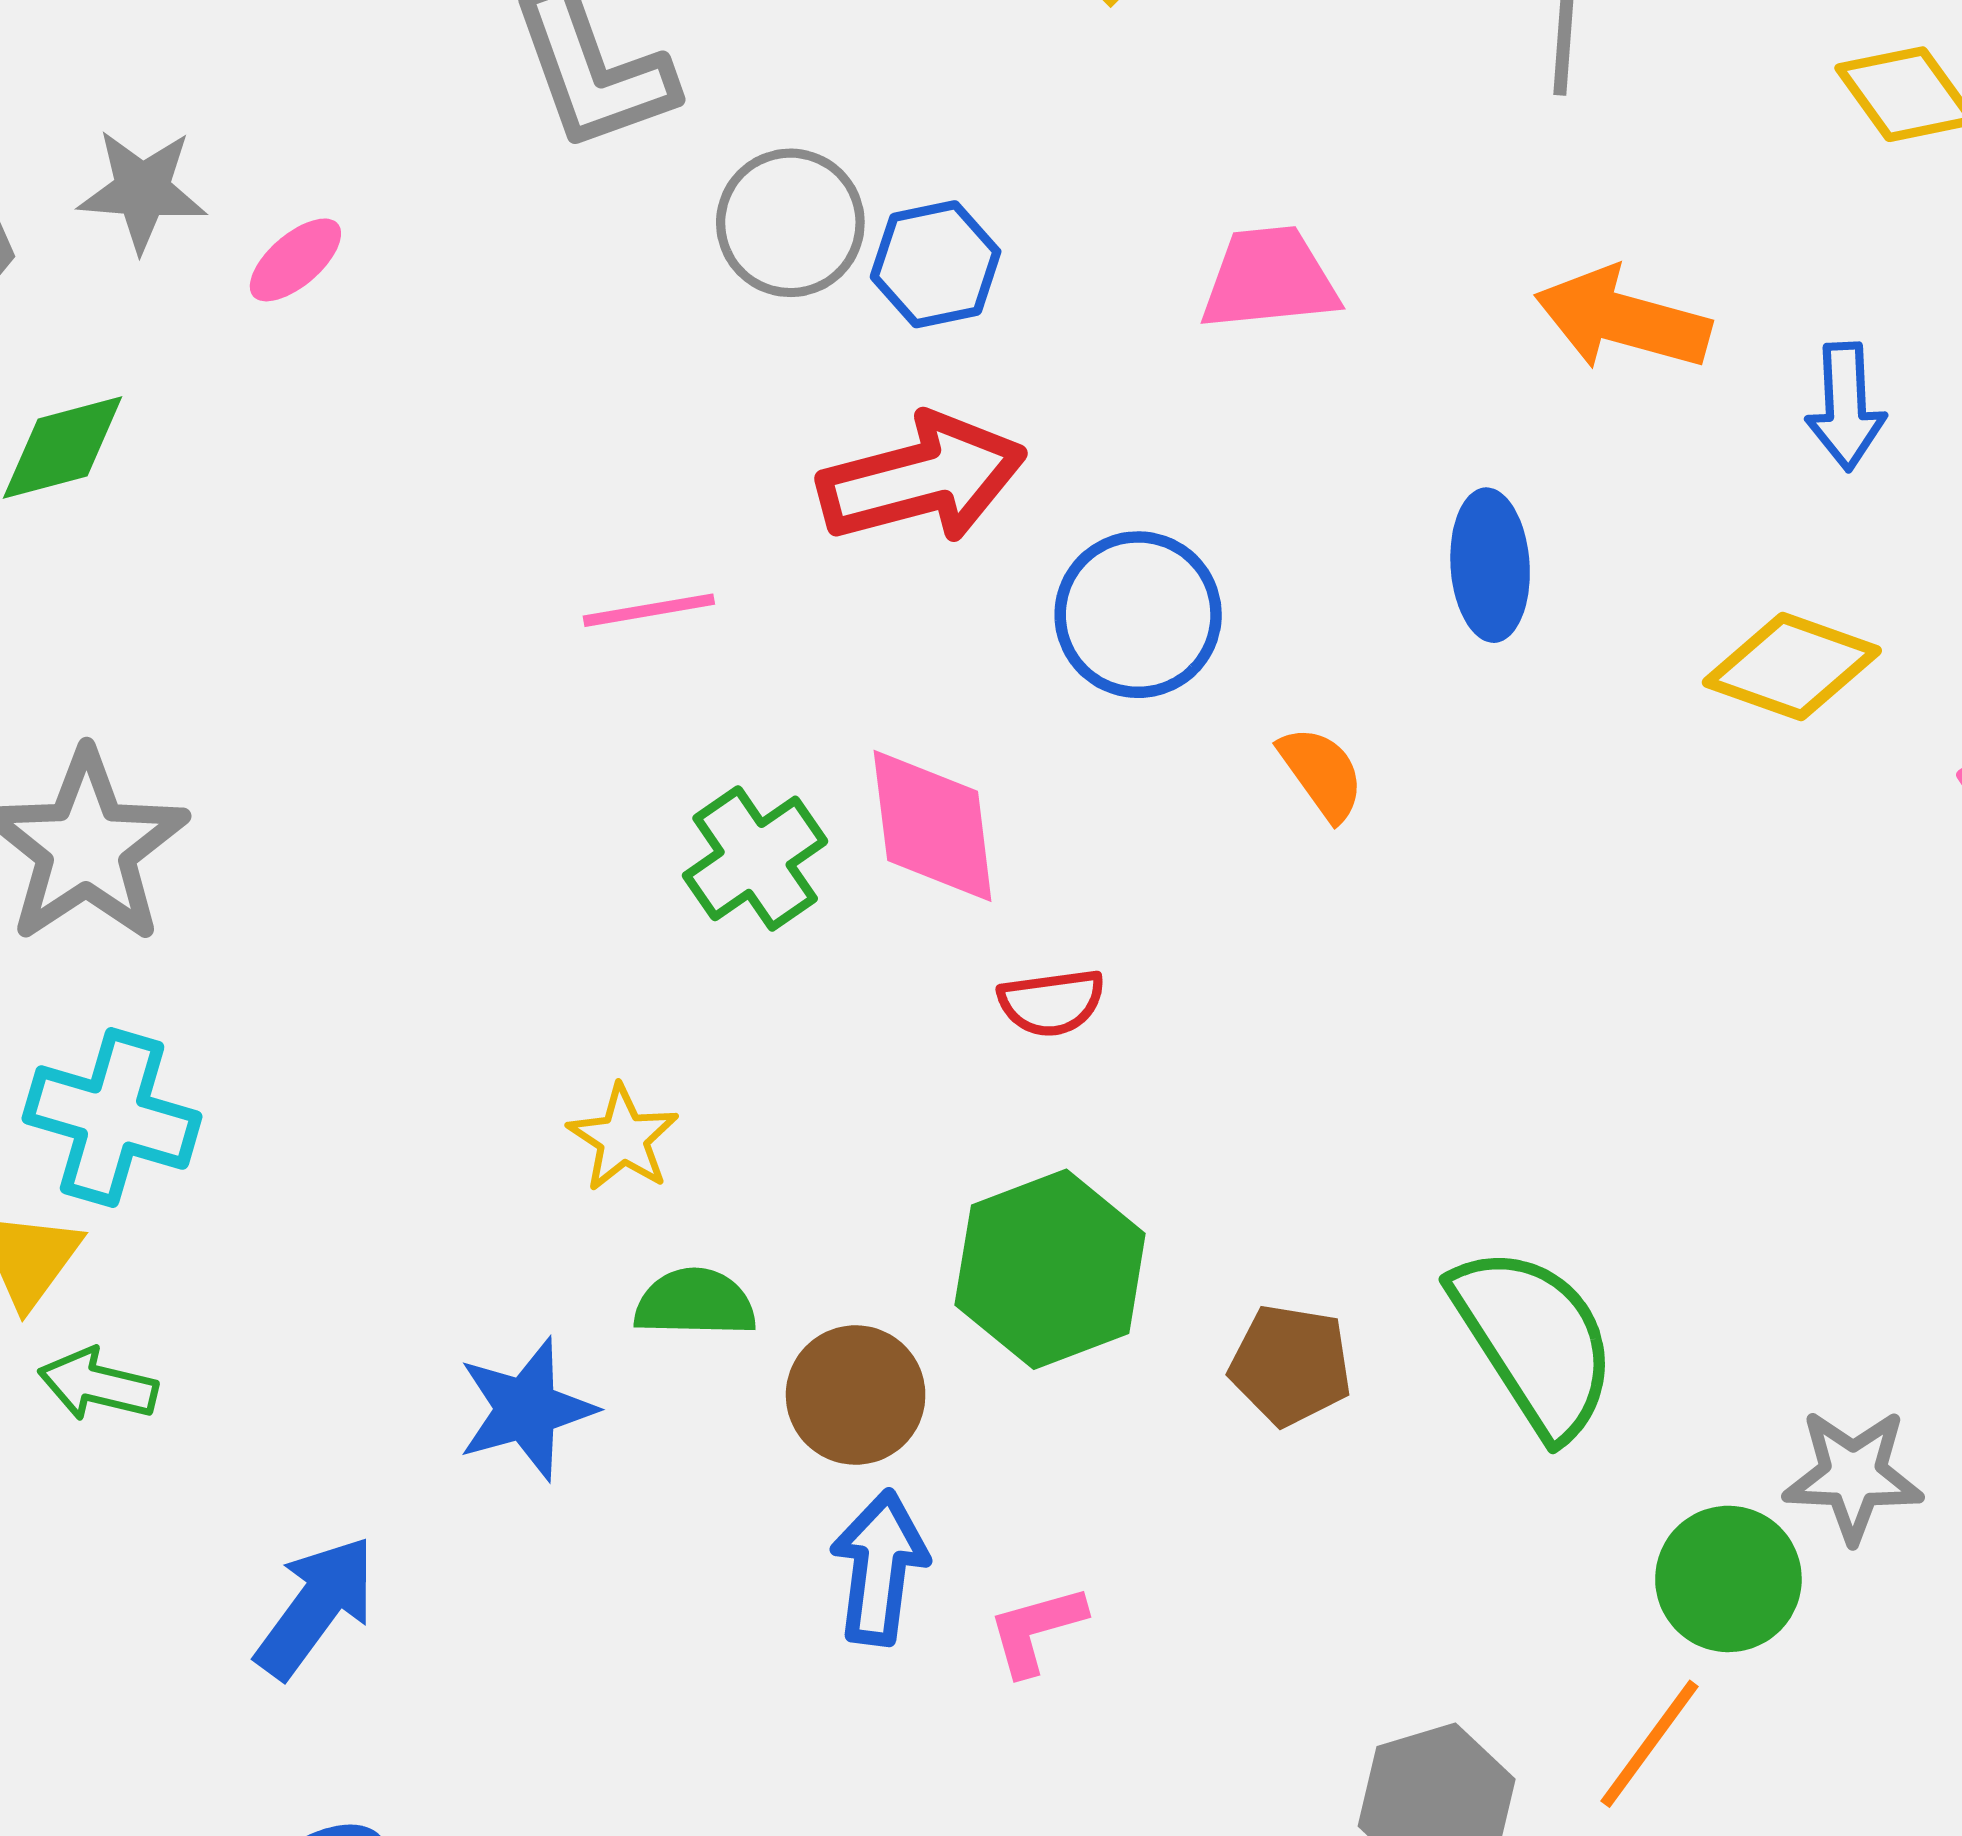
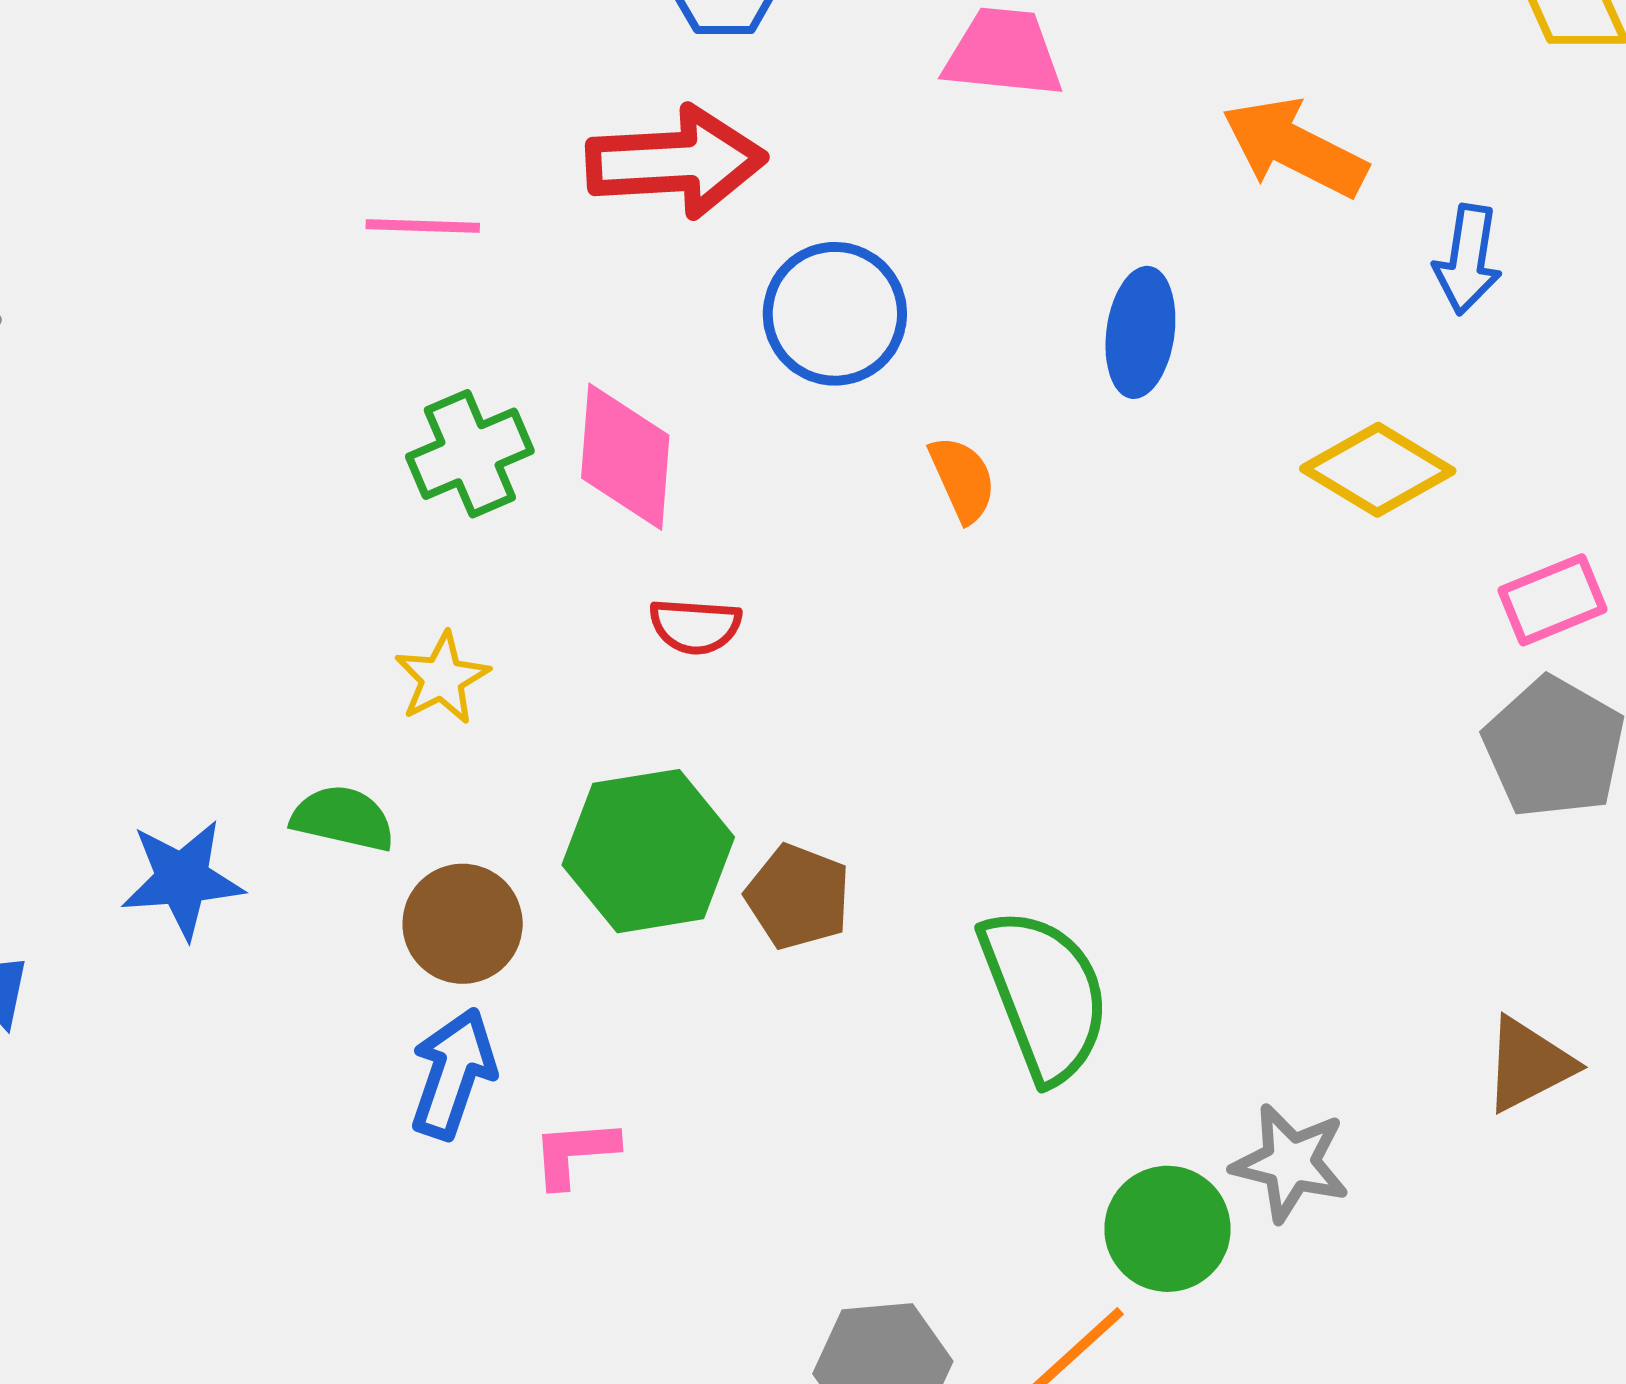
yellow star: (623, 1138) -> (442, 678), moved
brown pentagon: (1291, 1365) -> (798, 897), moved

